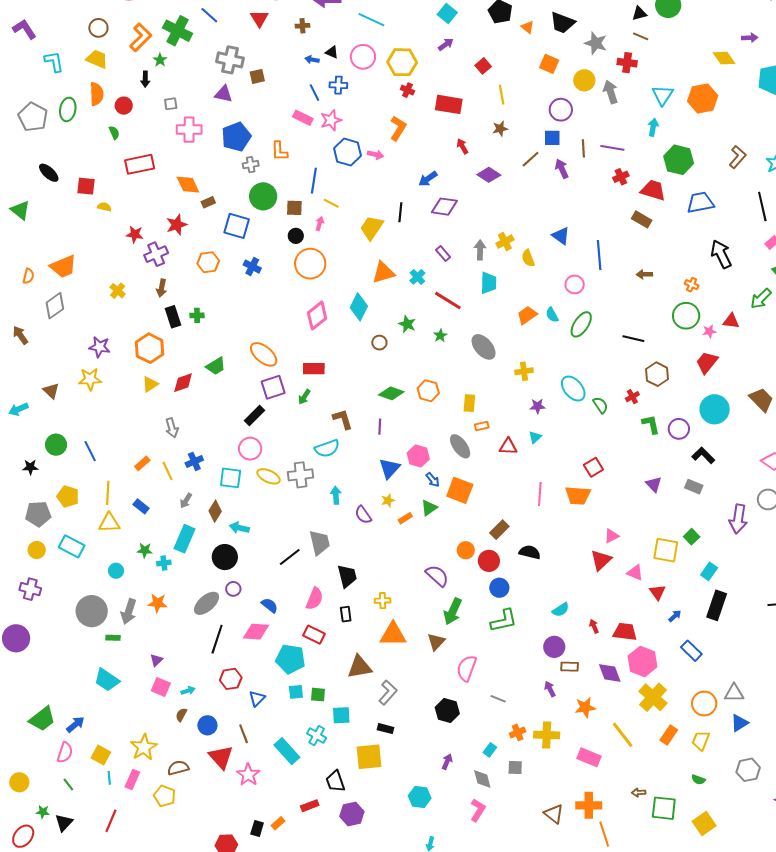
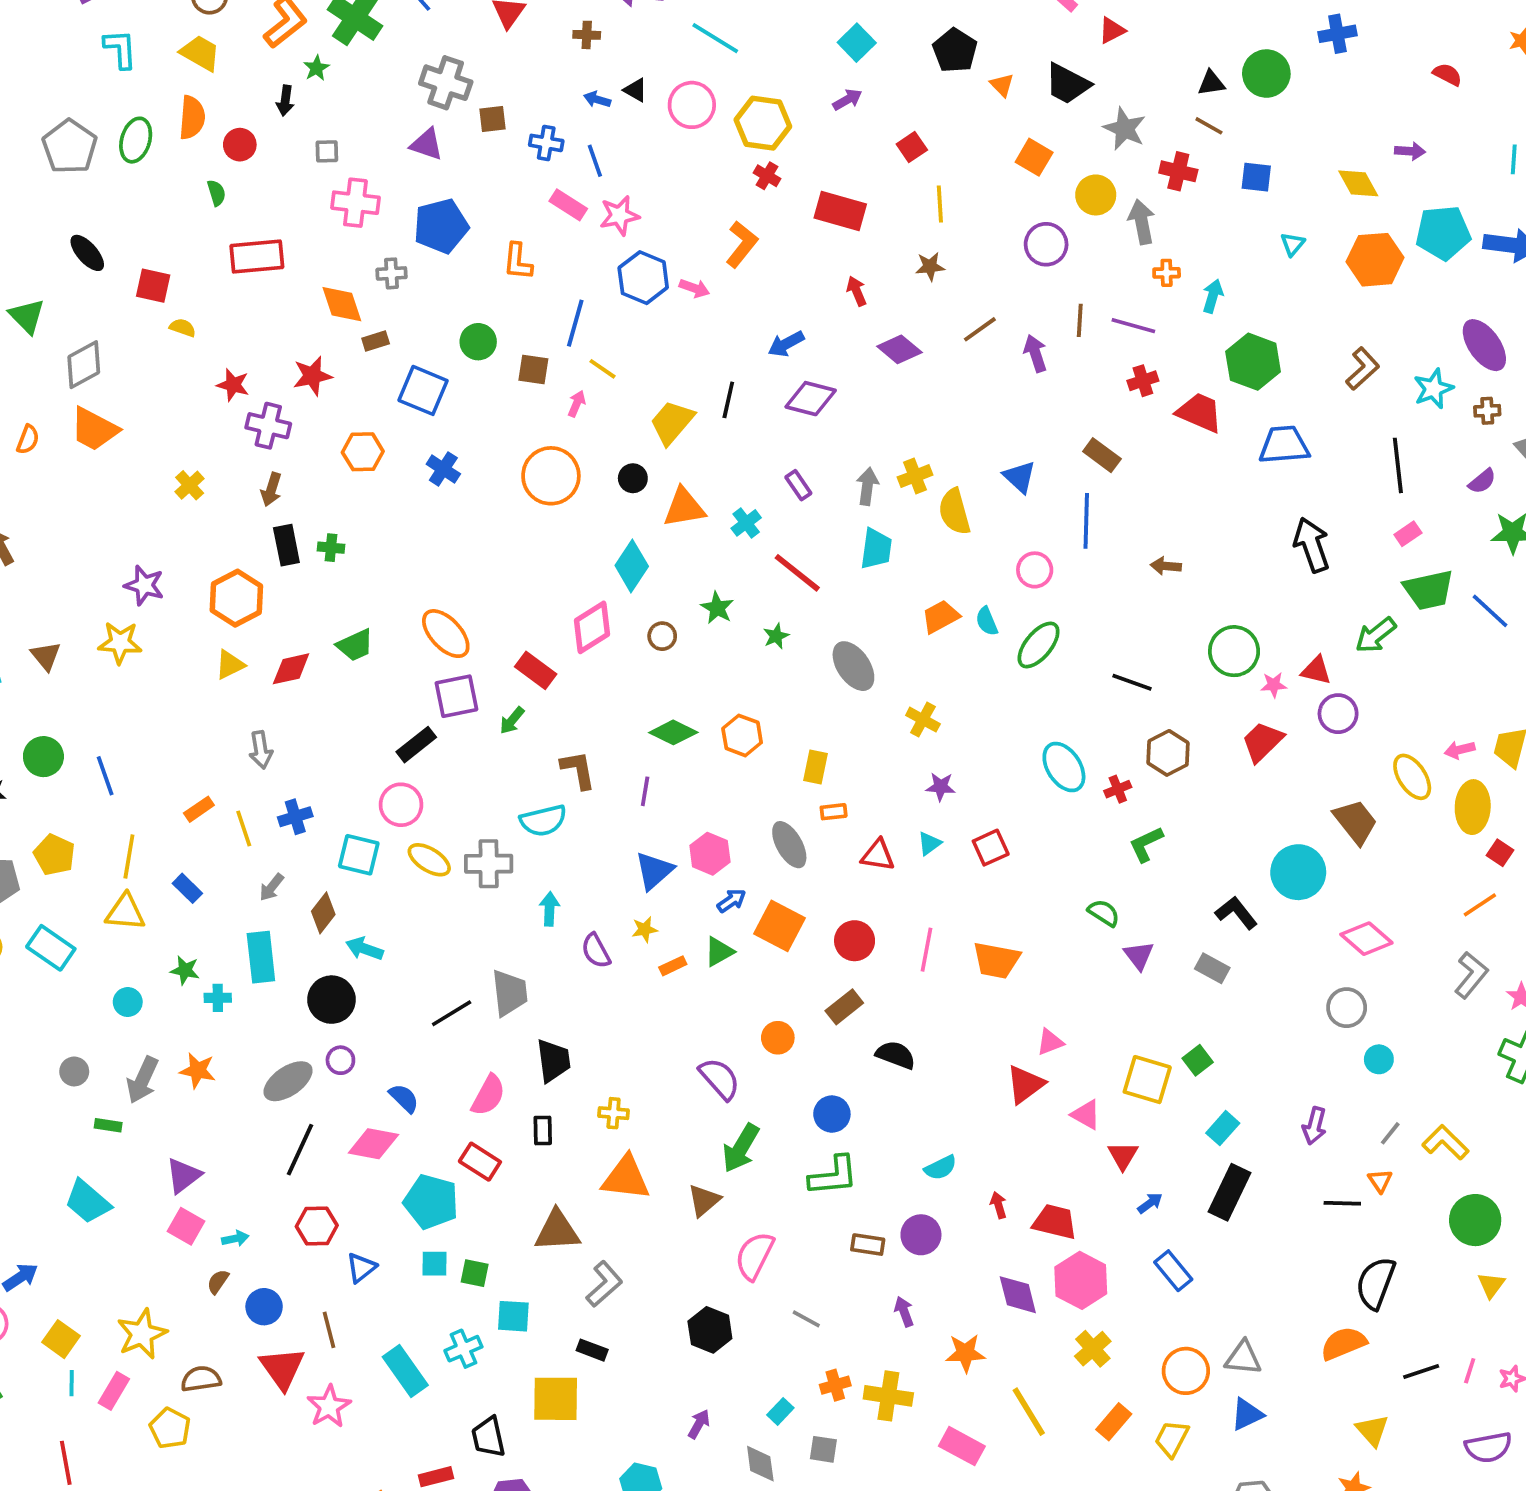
blue cross: (338, 85) -> (546, 143), moved
cyan triangle: (663, 95) -> (1293, 244), moved, size x0.6
orange hexagon: (703, 98) -> (1375, 260), moved
blue square: (552, 138) -> (1256, 177), moved
gray cross: (251, 165) -> (391, 273), moved
green circle: (263, 196) -> (478, 342), size x0.7
brown rectangle: (642, 219) -> (1102, 455), moved
black circle: (296, 236) -> (633, 478), moved
purple cross: (156, 254) -> (268, 426), turned 30
yellow semicircle: (528, 258) -> (955, 512), size x1.4
orange trapezoid: (63, 267) -> (94, 429), turned 44
orange cross: (692, 285) -> (1167, 273), moved, turned -32
gray diamond: (55, 306) -> (84, 365), moved
pink diamond: (317, 316) -> (592, 627), moved
red rectangle: (314, 369) -> (536, 670), turned 30
yellow cross: (524, 371) -> (923, 720), turned 30
cyan ellipse: (573, 389) -> (1064, 767), moved
green semicircle: (600, 405) -> (1104, 913), moved, turned -30
cyan circle: (715, 409) -> (1298, 872), moved
green L-shape: (651, 424) -> (1146, 844), turned -110
purple circle: (679, 429) -> (1338, 714), moved
red square: (593, 467) -> (991, 848), moved
blue arrow: (433, 480) -> (731, 901), turned -91
purple arrow: (738, 519) -> (1314, 1126), moved, size x0.7
cyan rectangle: (185, 539) -> (261, 957), turned -36
red circle: (489, 561) -> (855, 941), moved
gray circle: (92, 611) -> (74, 1071), size x0.5
purple triangle: (156, 660) -> (184, 1176), size x1.5
brown rectangle: (570, 667) -> (868, 1245), moved
yellow cross: (653, 697) -> (1093, 1349), size x0.7
cyan cross: (317, 736) -> (463, 1349), turned 30
red line: (111, 821) -> (66, 1463), turned -40

